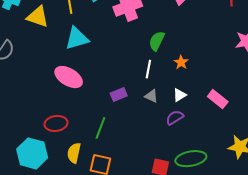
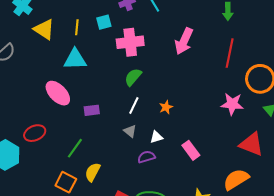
green semicircle: (157, 41) -> (133, 77), moved
purple rectangle: (119, 94) -> (92, 110), moved
red ellipse: (56, 123) -> (35, 133), turned -30
yellow semicircle: (74, 153) -> (93, 172), moved

